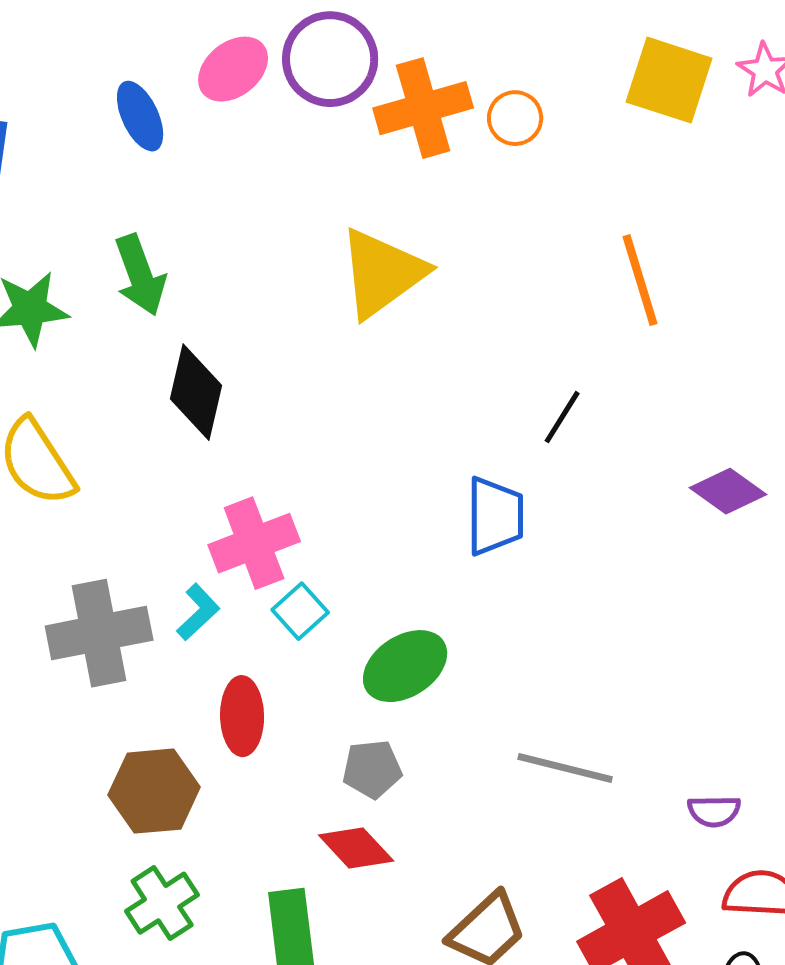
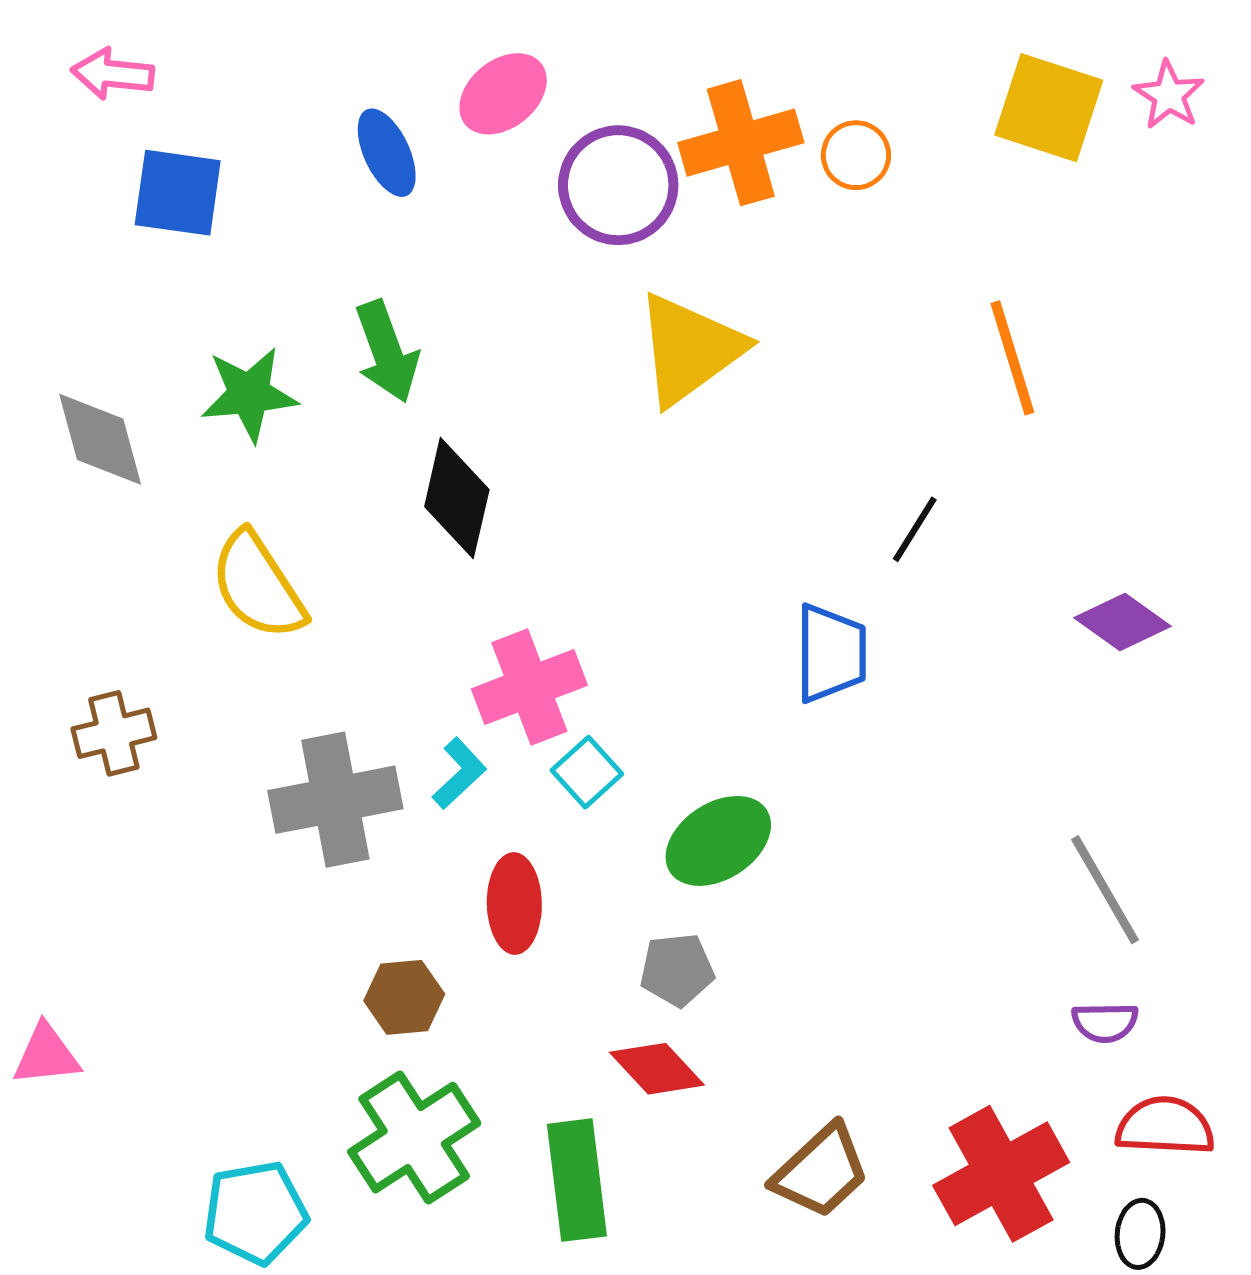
purple circle: (330, 59) -> (618, 185), moved
gray line: (565, 768) -> (1105, 890), moved, turned 46
brown hexagon: (154, 791) -> (404, 997), size x0.7
green cross: (162, 903) -> (414, 1138), size x1.4

